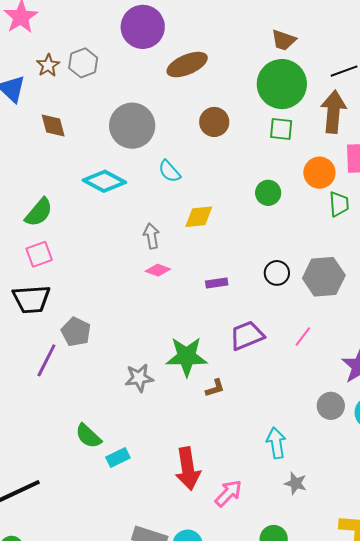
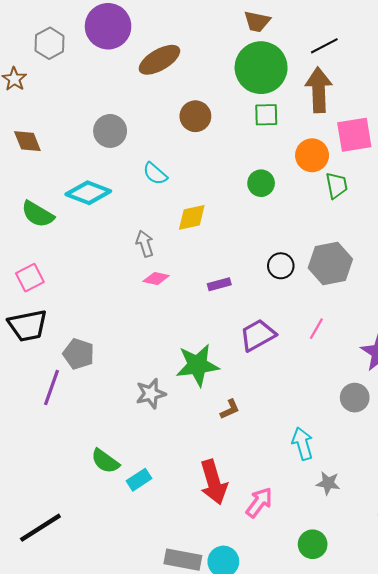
gray hexagon: (83, 63) -> (50, 43), moved
gray circle: (132, 126) -> (110, 131), size x0.7
green semicircle: (39, 212) -> (38, 214), moved, turned 88
brown L-shape: (215, 388) -> (230, 409), moved

